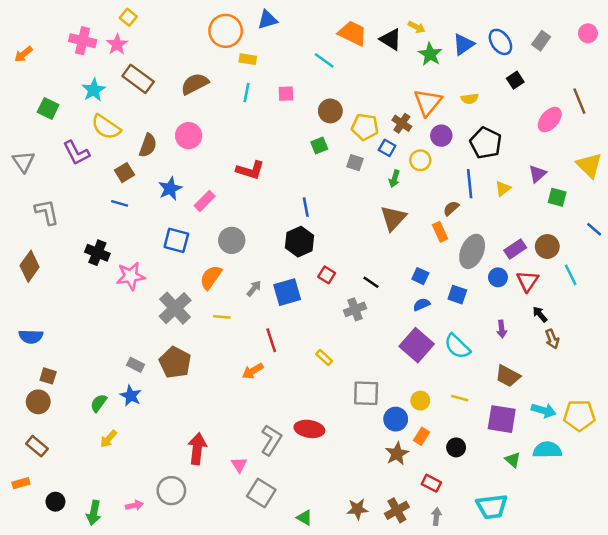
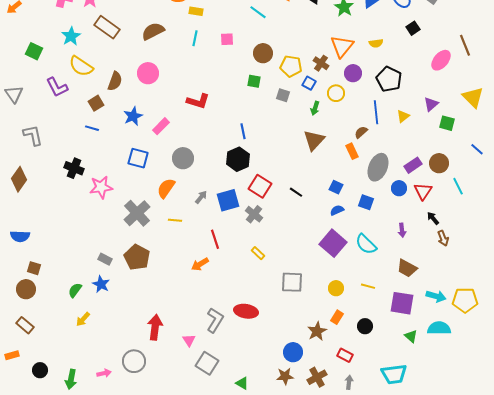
green square: (319, 145) -> (254, 81), turned 32
red square: (327, 275) -> (260, 186), size x1.6
gray cross: (355, 309) -> (254, 214), moved, turned -30
blue circle: (396, 419) -> (293, 352), moved

